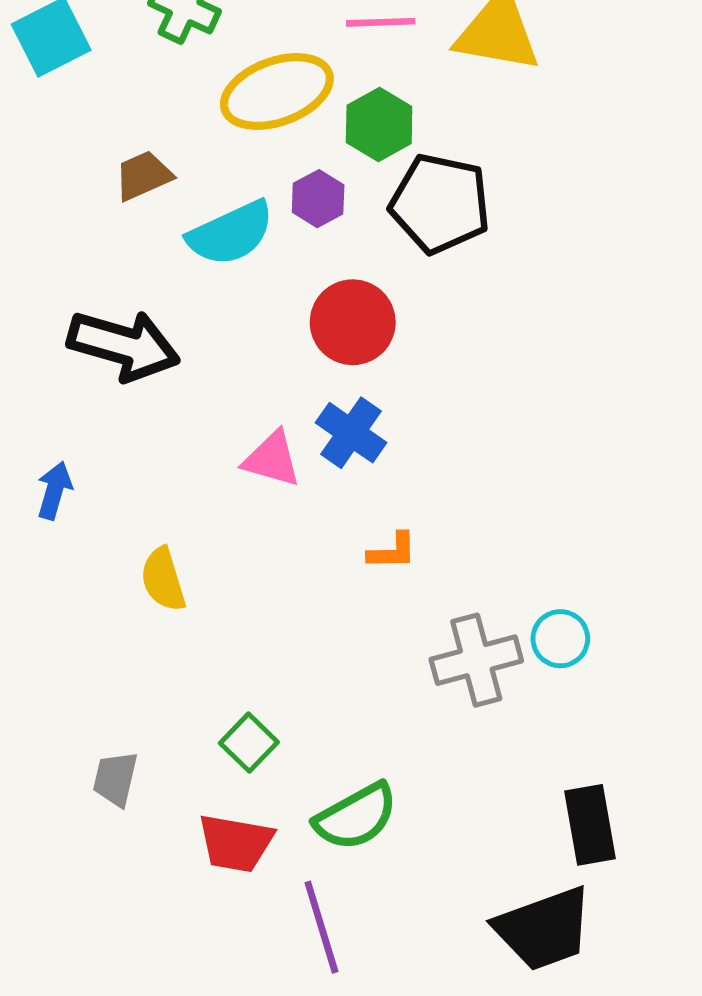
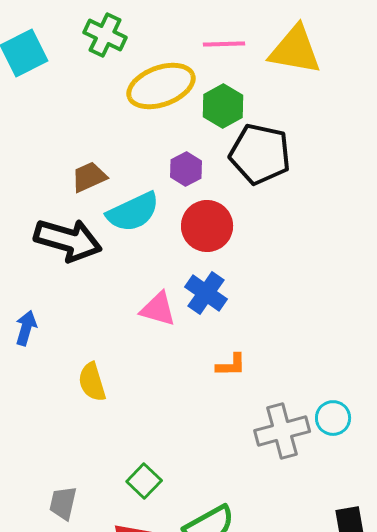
brown trapezoid: (143, 176) -> (89, 177), moved
purple hexagon: (318, 199) -> (186, 169), moved
cyan semicircle: (231, 233) -> (133, 212), moved

